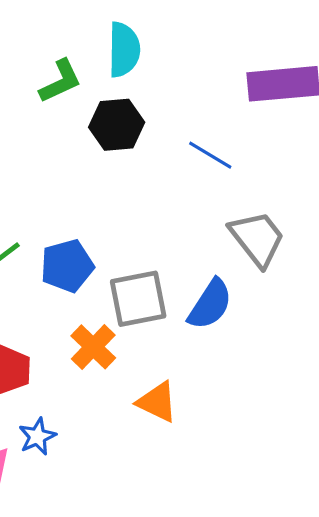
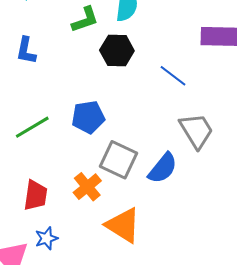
blue pentagon: (67, 266) -> (88, 117), moved
gray square: (138, 299) -> (118, 160), turned 30
orange triangle: (157, 402) -> (123, 225), size x1.4

